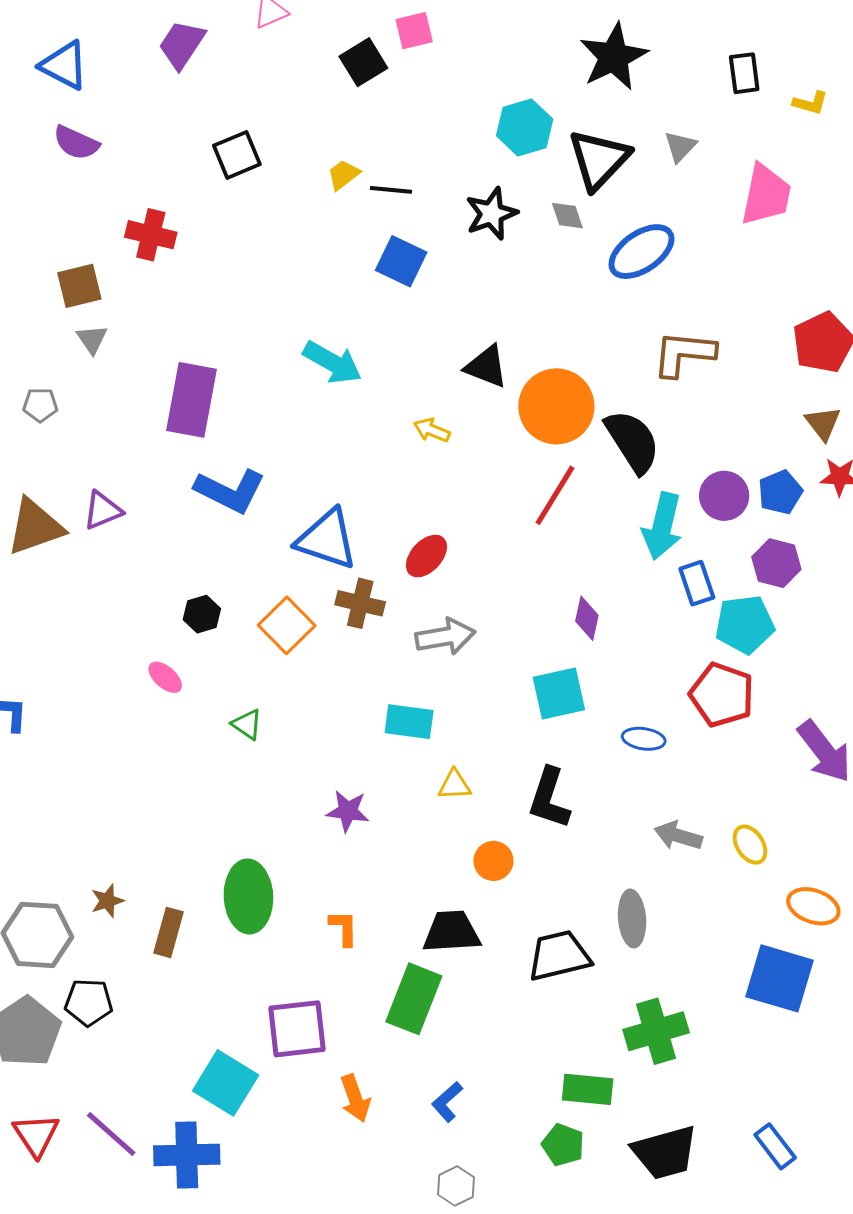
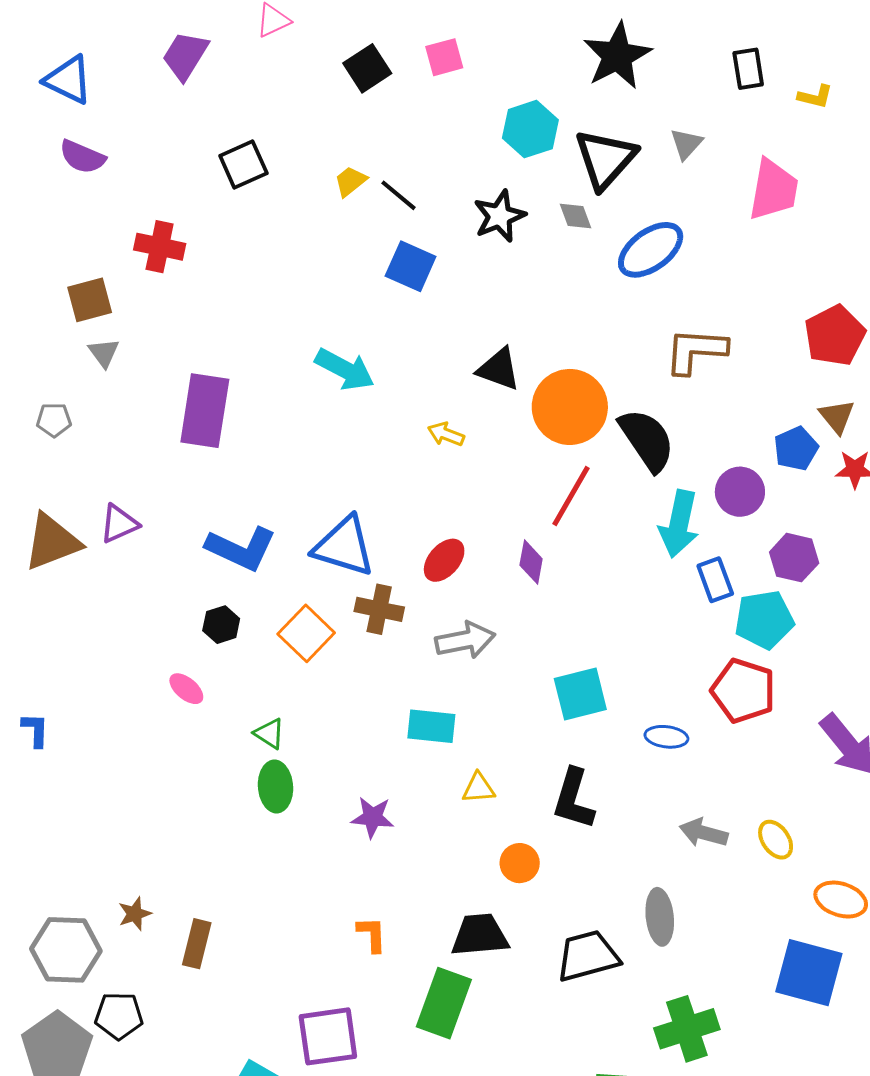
pink square: (414, 31) -> (444, 57), moved
black line: (391, 190) -> (398, 195), turned 36
blue L-shape: (230, 491) -> (241, 549), moved
blue pentagon: (780, 492) -> (796, 449), moved
purple diamond: (587, 618) -> (531, 562), moved
green ellipse: (248, 896) -> (275, 786), moved, size x0.7

